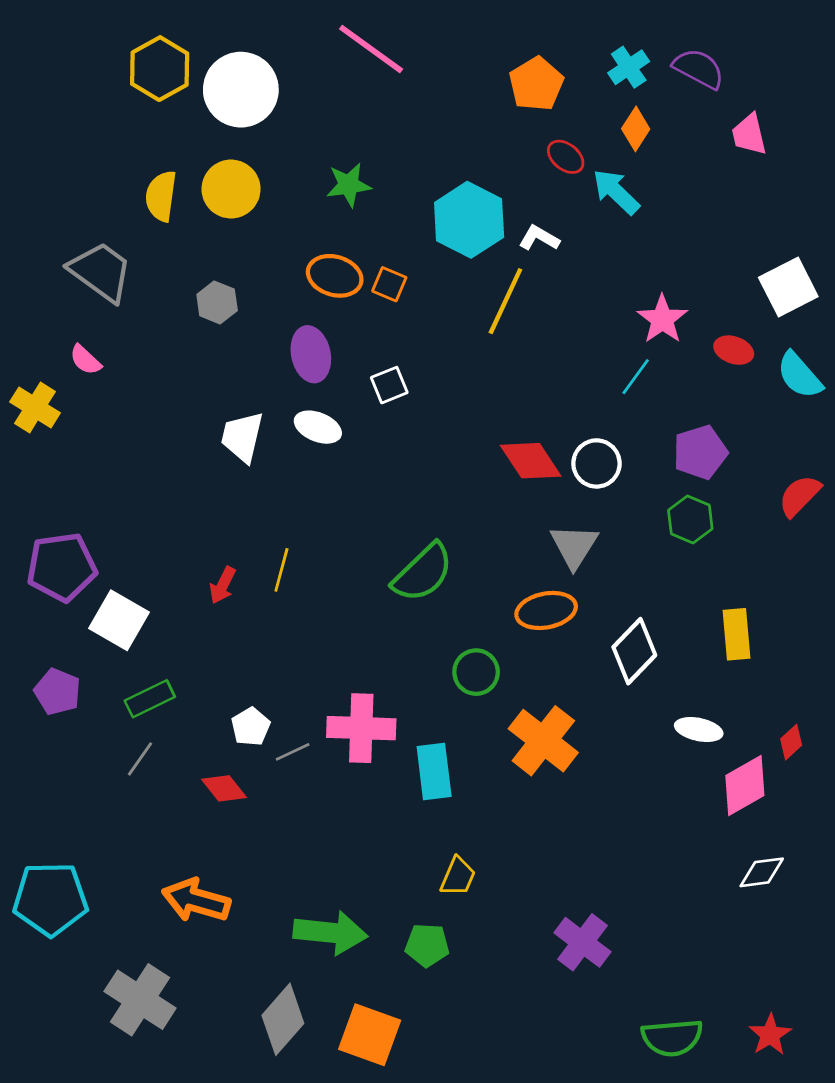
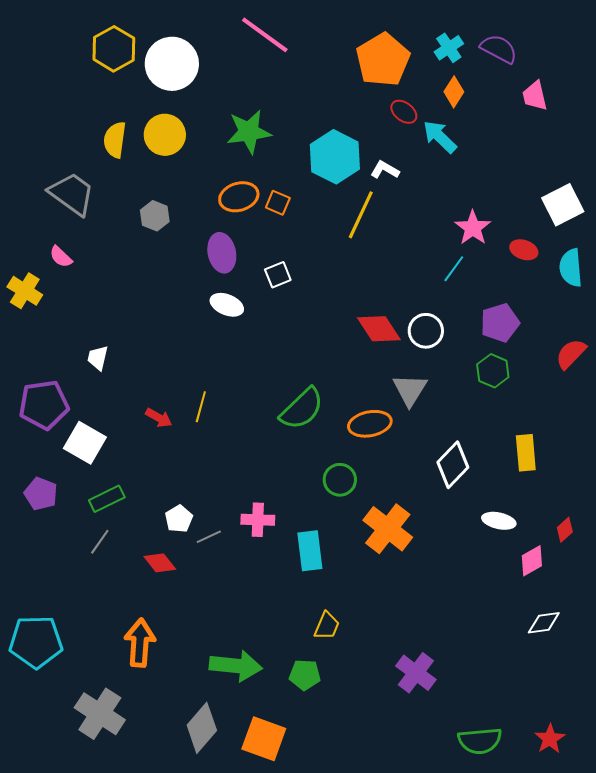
orange pentagon: (536, 84) -> (383, 60), size x1.4
green star: (349, 185) -> (249, 132), size x1.4
orange ellipse: (335, 276) -> (239, 197), turned -33
cyan semicircle: (800, 375) -> (571, 268), turned 36
white trapezoid: (242, 437) -> (98, 358), moved, size x0.7
red arrow: (223, 585) -> (159, 418), turned -88
orange ellipse: (546, 610) -> (370, 424), moved
pink cross: (361, 728) -> (258, 520), size x0.7
pink diamond: (745, 786) -> (532, 561), size x0.7
orange arrow: (196, 900) -> (140, 643), turned 78

